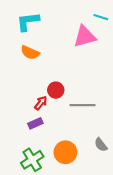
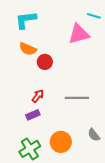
red circle: (56, 90) -> (45, 62), moved

